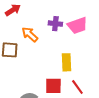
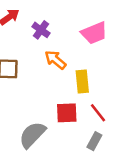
purple cross: (55, 24) -> (41, 30), moved, turned 32
orange arrow: (30, 34) -> (55, 60), moved

